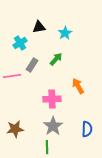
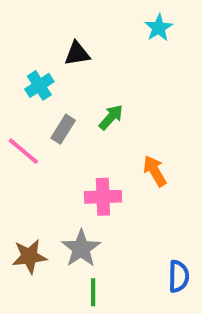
cyan star: (65, 33) -> (159, 28), moved
pink line: (12, 76) -> (23, 151), turned 48
gray star: (53, 126) -> (81, 248), moved
blue semicircle: (87, 129) -> (179, 276), moved

